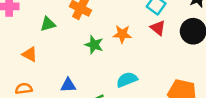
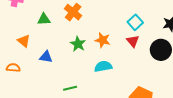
cyan semicircle: (127, 80) -> (103, 66), moved
blue triangle: (68, 85) -> (46, 57), moved

